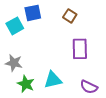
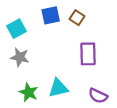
blue square: (33, 13) -> (51, 15), moved
gray star: (14, 63) -> (20, 57), moved

